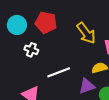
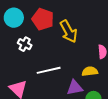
yellow arrow: (86, 33) -> (69, 31), moved

